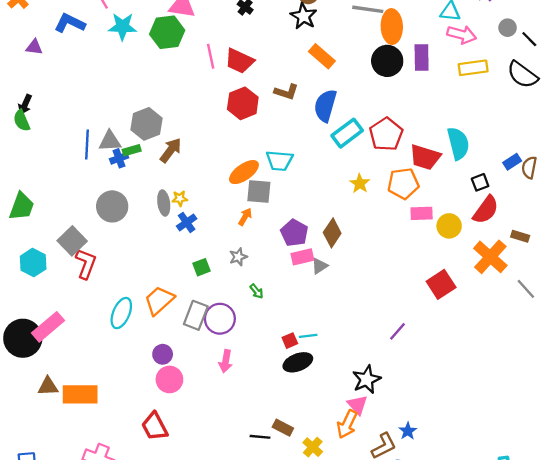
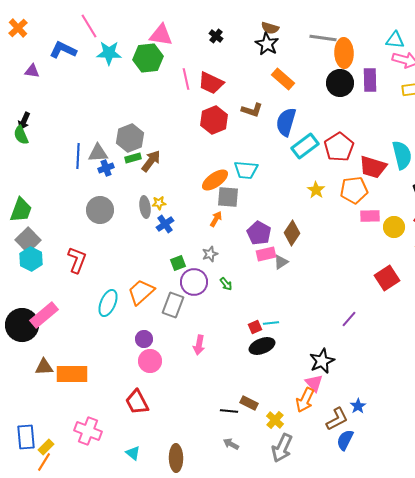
green rectangle: (132, 150) -> (133, 158), moved
gray square: (72, 241) -> (28, 240), moved
purple circle: (220, 319) -> (194, 282), moved

